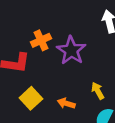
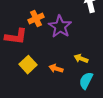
yellow arrow: (98, 91) -> (81, 59), turned -40

